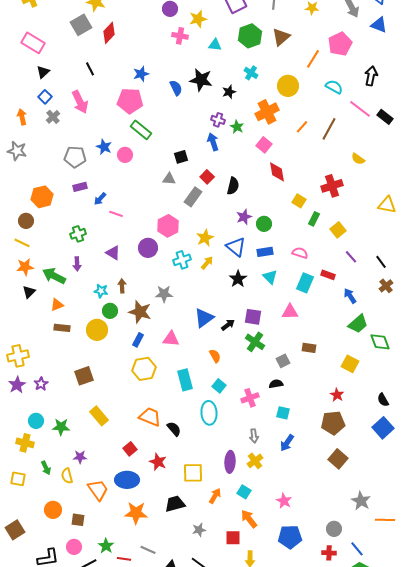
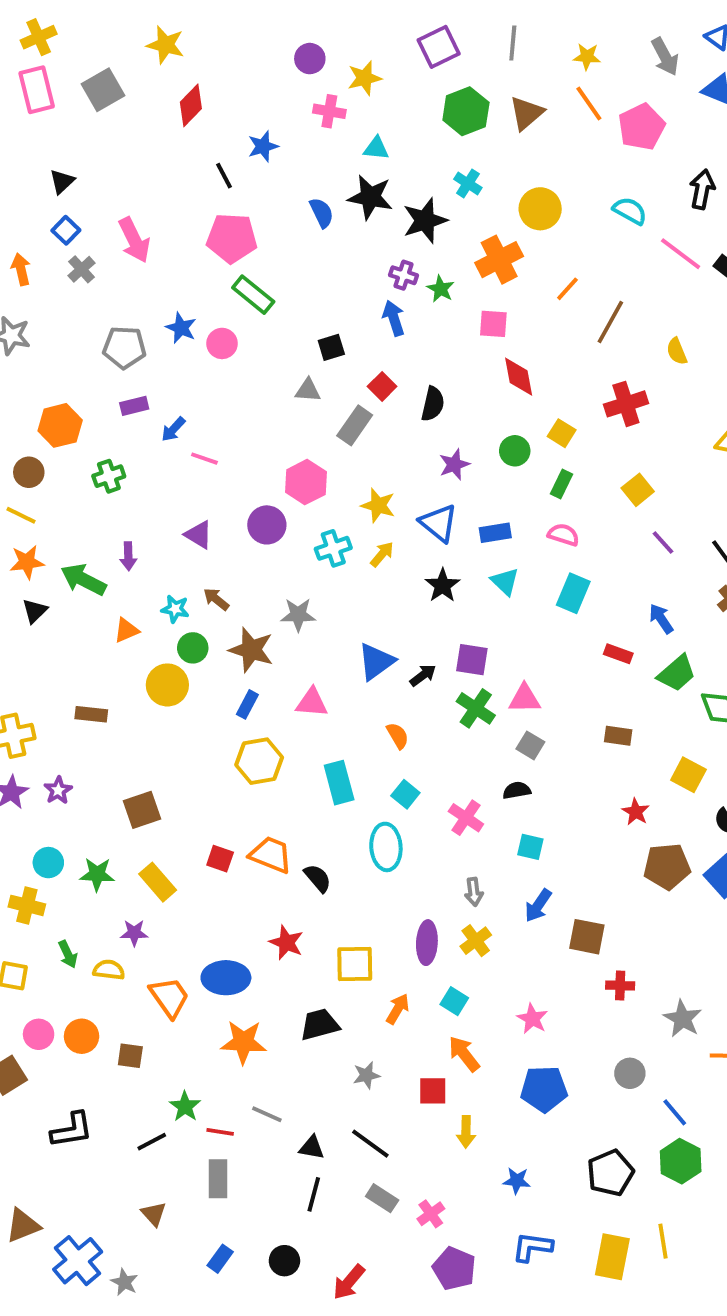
gray square: (81, 25) -> (103, 90), moved
pink rectangle: (33, 43) -> (37, 90), moved, turned 45
cyan triangle: (215, 45) -> (376, 148), moved
orange line: (313, 59) -> (589, 103), moved, turned -66
black line: (90, 69) -> (224, 176), moved
blue star: (141, 74) -> (263, 146), moved
black star: (229, 92) -> (425, 221), size x1.6
brown line: (329, 129) -> (610, 322), moved
pink square: (264, 145) -> (493, 324), turned -35
yellow semicircle: (358, 159) -> (677, 351), turned 32
green rectangle: (314, 219) -> (562, 484), moved
green circle: (264, 224) -> (515, 451), moved
green cross: (78, 234) -> (109, 476), moved
yellow star: (205, 238) -> (378, 505), turned -30
red rectangle: (328, 275) -> (618, 654), moved
brown arrow: (122, 286) -> (216, 599), turned -48
orange triangle: (57, 305) -> (126, 630), moved
pink triangle: (290, 312) -> (524, 699), moved
brown rectangle: (62, 328) -> (91, 714), moved
brown rectangle: (309, 348) -> (618, 736), moved
gray square: (283, 361) -> (530, 745), turned -32
yellow square: (350, 364) -> (688, 775), moved
brown square: (84, 376) -> (142, 810), moved
pink cross: (250, 398) -> (466, 818), turned -36
yellow rectangle: (99, 416) -> (158, 882), moved
brown pentagon: (333, 423) -> (667, 866), moved
red square: (130, 449) -> (220, 859), moved, turned -32
brown square: (338, 459) -> (587, 937), moved, turned -30
yellow semicircle: (67, 476) -> (109, 970), turned 112
pink circle: (74, 547) -> (39, 1034), moved
red cross: (329, 553) -> (620, 986), moved

